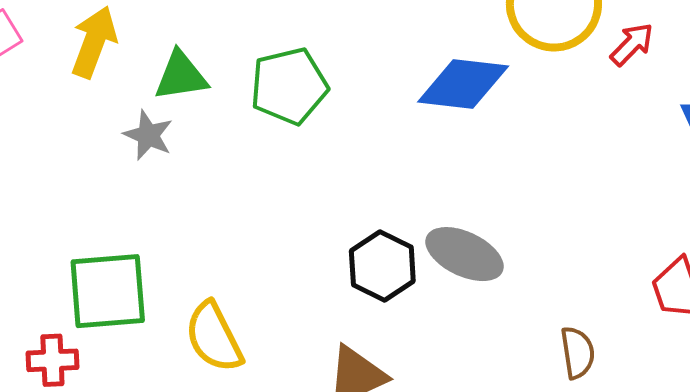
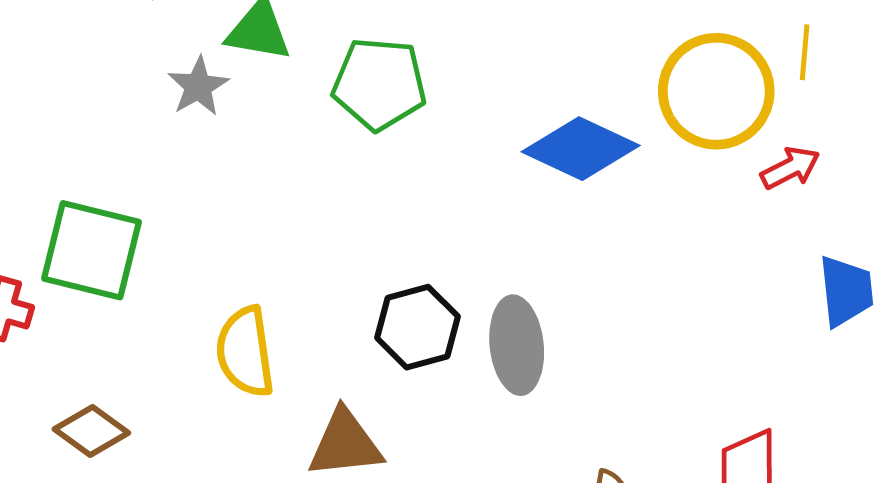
gray ellipse: (465, 254) -> (517, 345), turned 40
yellow semicircle: (214, 337) -> (245, 352), moved

